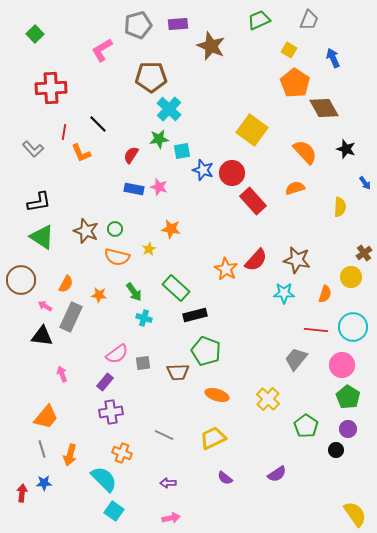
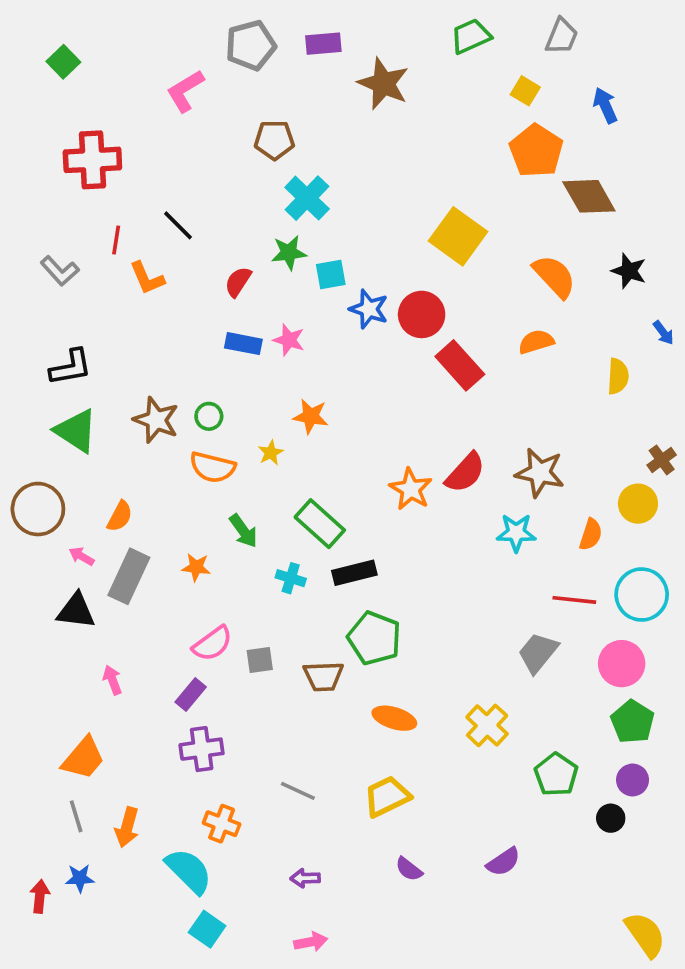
brown pentagon: (151, 77) -> (274, 140), size x0.7
orange star: (99, 295) -> (196, 567), moved
cyan cross: (144, 318) -> (291, 578), moved

